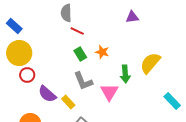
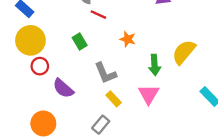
green rectangle: (80, 54) -> (80, 42), moved
pink triangle: (109, 92) -> (149, 94), moved
yellow rectangle: (68, 102) -> (114, 99), moved

